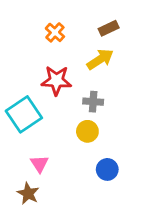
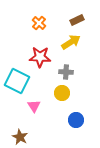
cyan square: (24, 114) -> (17, 81), turned -30
pink triangle: (39, 164) -> (34, 106), moved

